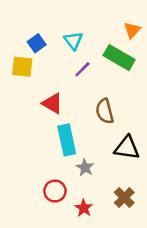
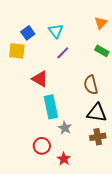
green rectangle: (119, 58) -> (102, 51), moved, size x0.6
brown semicircle: (105, 111) -> (91, 85), moved
brown cross: (124, 198) -> (98, 137), moved, turned 35

